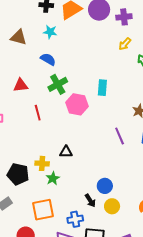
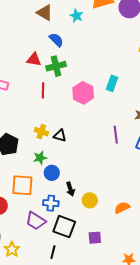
blue semicircle: (48, 59) -> (56, 40), moved
green cross: (58, 84) -> (56, 66), moved
yellow cross: (42, 163) -> (41, 132), moved
blue circle: (105, 186) -> (52, 173), moved

